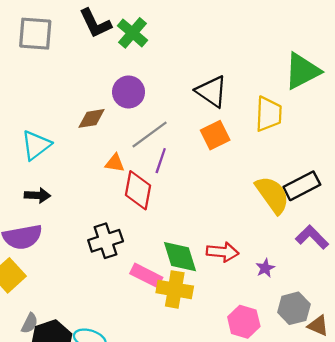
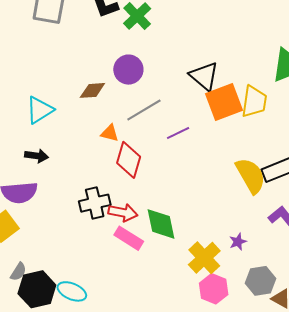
orange square: (215, 135) -> (224, 102), moved, size x1.4
purple line: (161, 161) -> (178, 133), moved, turned 40
red arrow: (223, 252) -> (123, 213), moved
yellow cross: (175, 289) -> (204, 258), moved, turned 32

